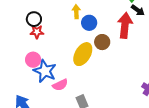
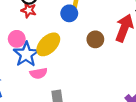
blue circle: (89, 23) -> (69, 13), moved
yellow ellipse: (83, 54) -> (48, 44), moved

